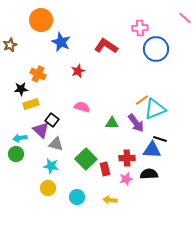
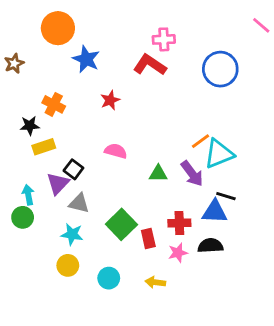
pink cross: (140, 28) -> (164, 39), moved
purple triangle: (41, 130) -> (58, 183), turned 30
cyan arrow: (20, 138) -> (28, 195), turned 88

